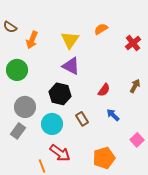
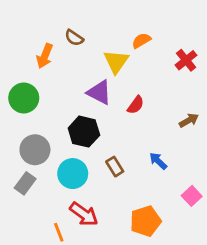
brown semicircle: (10, 27) -> (74, 38), moved
yellow triangle: (70, 40) -> (116, 62), moved
brown arrow: (135, 86) -> (189, 120), turned 32
red semicircle: (104, 90) -> (136, 105), moved

